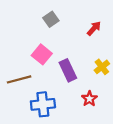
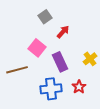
red arrow: (94, 28) -> (63, 32), moved
blue cross: (43, 104) -> (51, 89), moved

